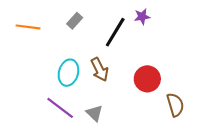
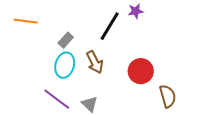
gray rectangle: (75, 21) -> (66, 40), moved

